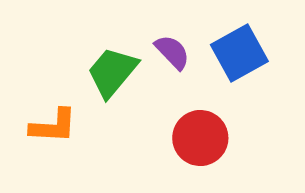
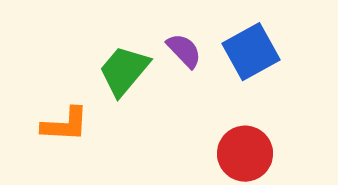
red circle: (200, 138) -> (245, 154), moved

